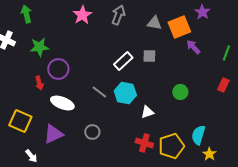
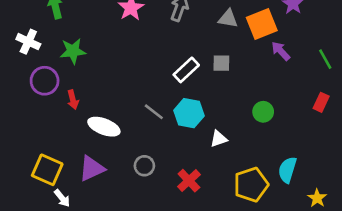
green line: (226, 53) -> (325, 59), turned -49
purple circle: (58, 69) -> (45, 81), moved
yellow square: (20, 121) -> (47, 170), moved
red cross: (144, 143) -> (189, 181), moved, turned 30
yellow star: (209, 154) -> (317, 198), moved

